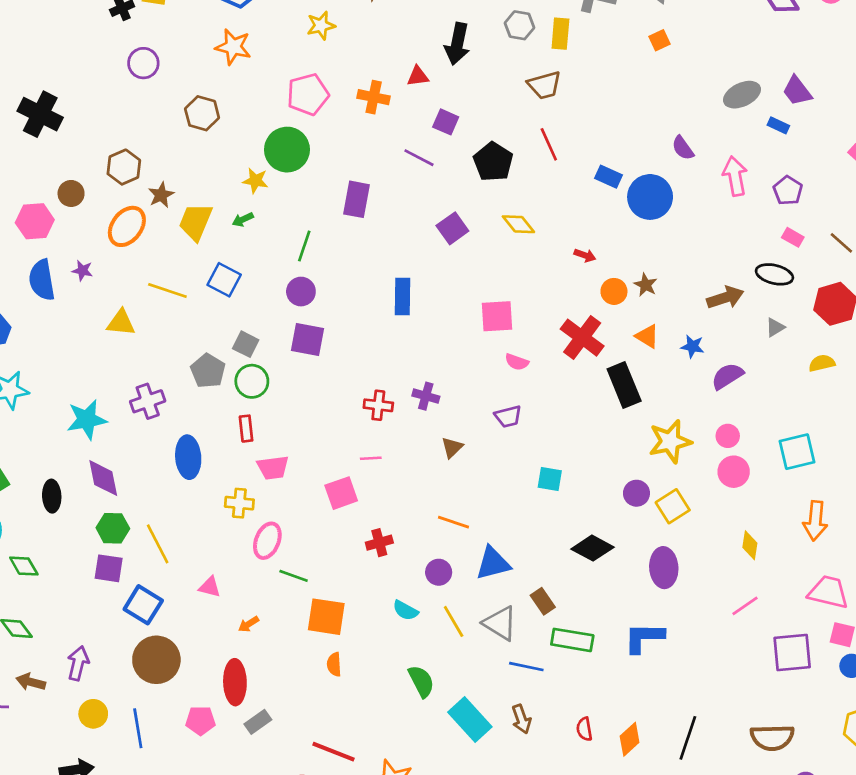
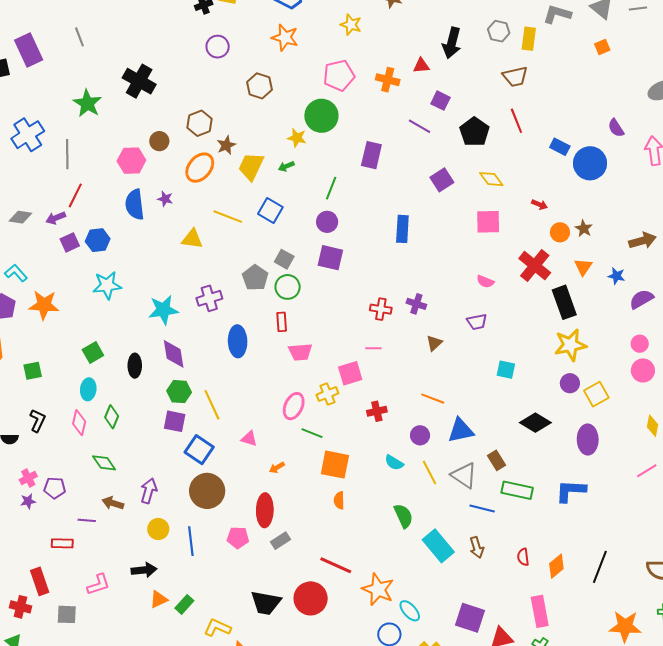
yellow star: (321, 26) -> (351, 25), turned 30
pink square: (497, 316) -> (488, 222), moved
orange triangle: (647, 336) -> (583, 267), turned 30
yellow star: (670, 441) -> (570, 345), moved
yellow cross: (239, 503) -> (327, 394), moved, turned -30
green diamond: (24, 566) -> (112, 417), turned 50

